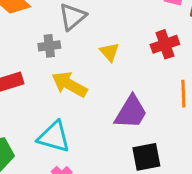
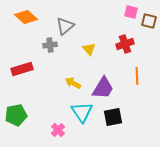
yellow arrow: (69, 84) -> (73, 83), moved, size x0.7
cyan triangle: (54, 137) -> (82, 112), moved, turned 40

